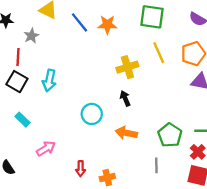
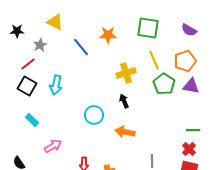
blue line: (79, 22) -> (81, 47), moved
red line: (18, 57) -> (28, 64), turned 49
green pentagon: (170, 135) -> (164, 84), moved

